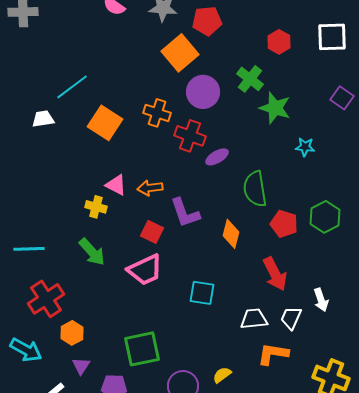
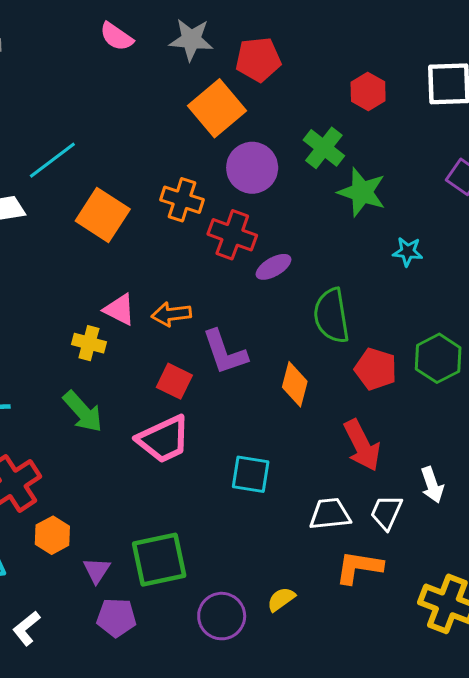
purple triangle: (81, 366) -> (97, 570), moved

